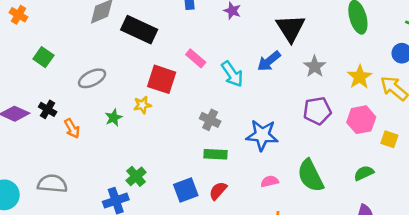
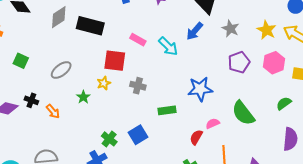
gray cross: (210, 120) -> (138, 86), moved
blue square: (186, 190) -> (138, 135), moved
red semicircle: (218, 191) -> (196, 137), moved

